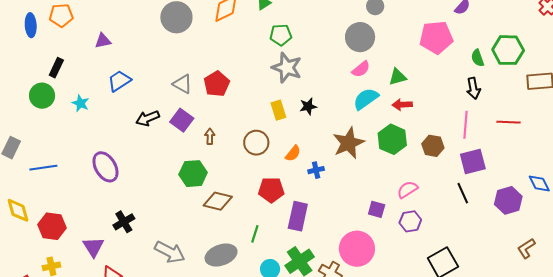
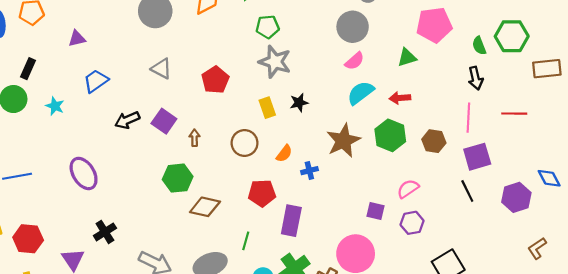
green triangle: (398, 77) -> (407, 57), moved
gray triangle: (183, 84) -> (161, 69), moved
red pentagon: (217, 84) -> (215, 80), moved

